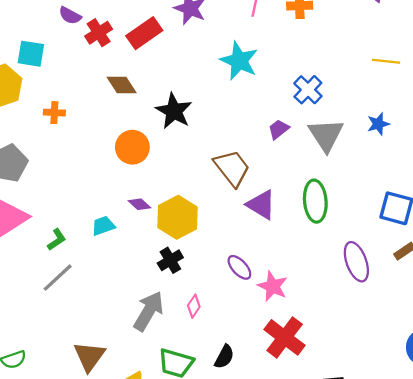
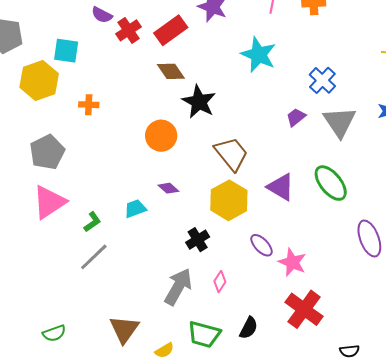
brown diamond: (122, 85) -> (171, 71), moved
brown trapezoid: (232, 168) -> (231, 154), moved
green ellipse: (315, 201) -> (331, 183), turned -33
yellow hexagon: (178, 217) -> (229, 200), moved

